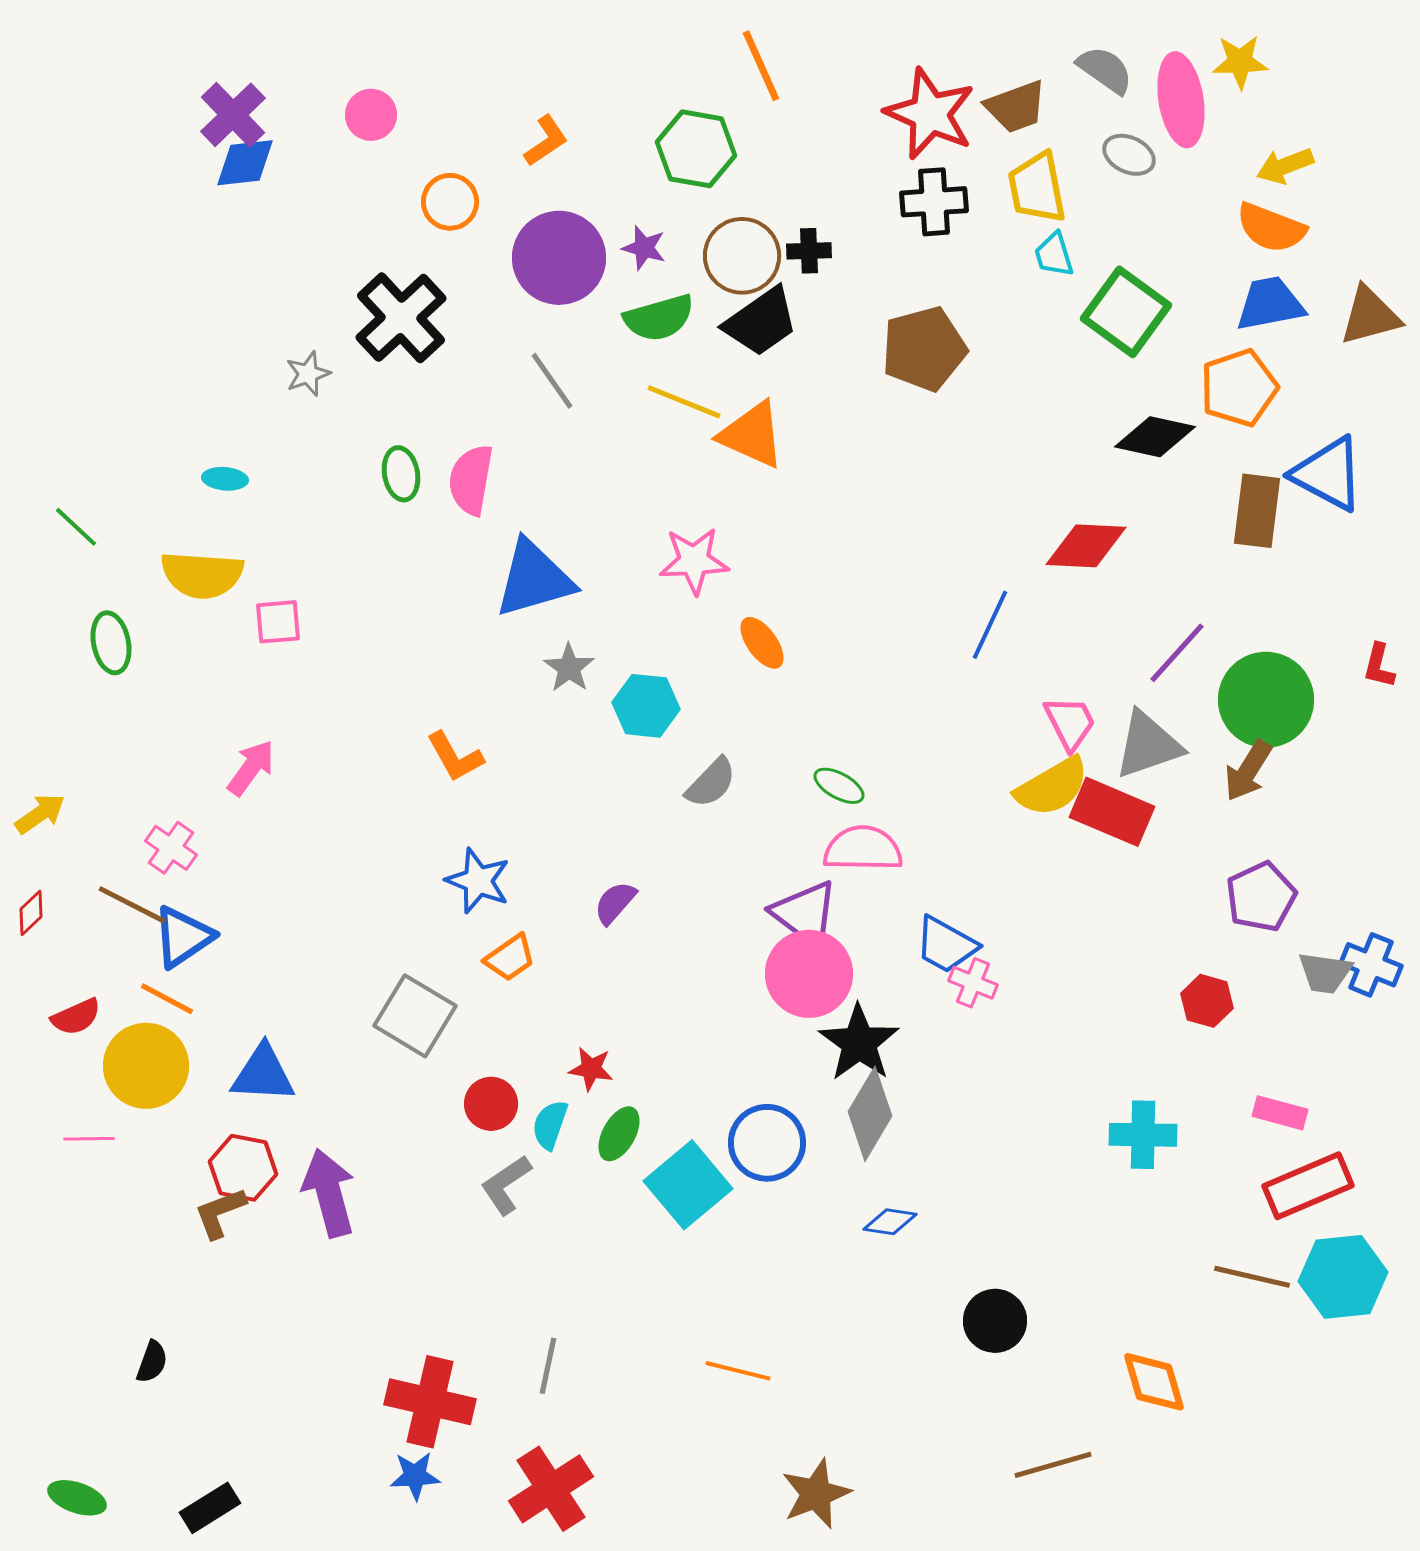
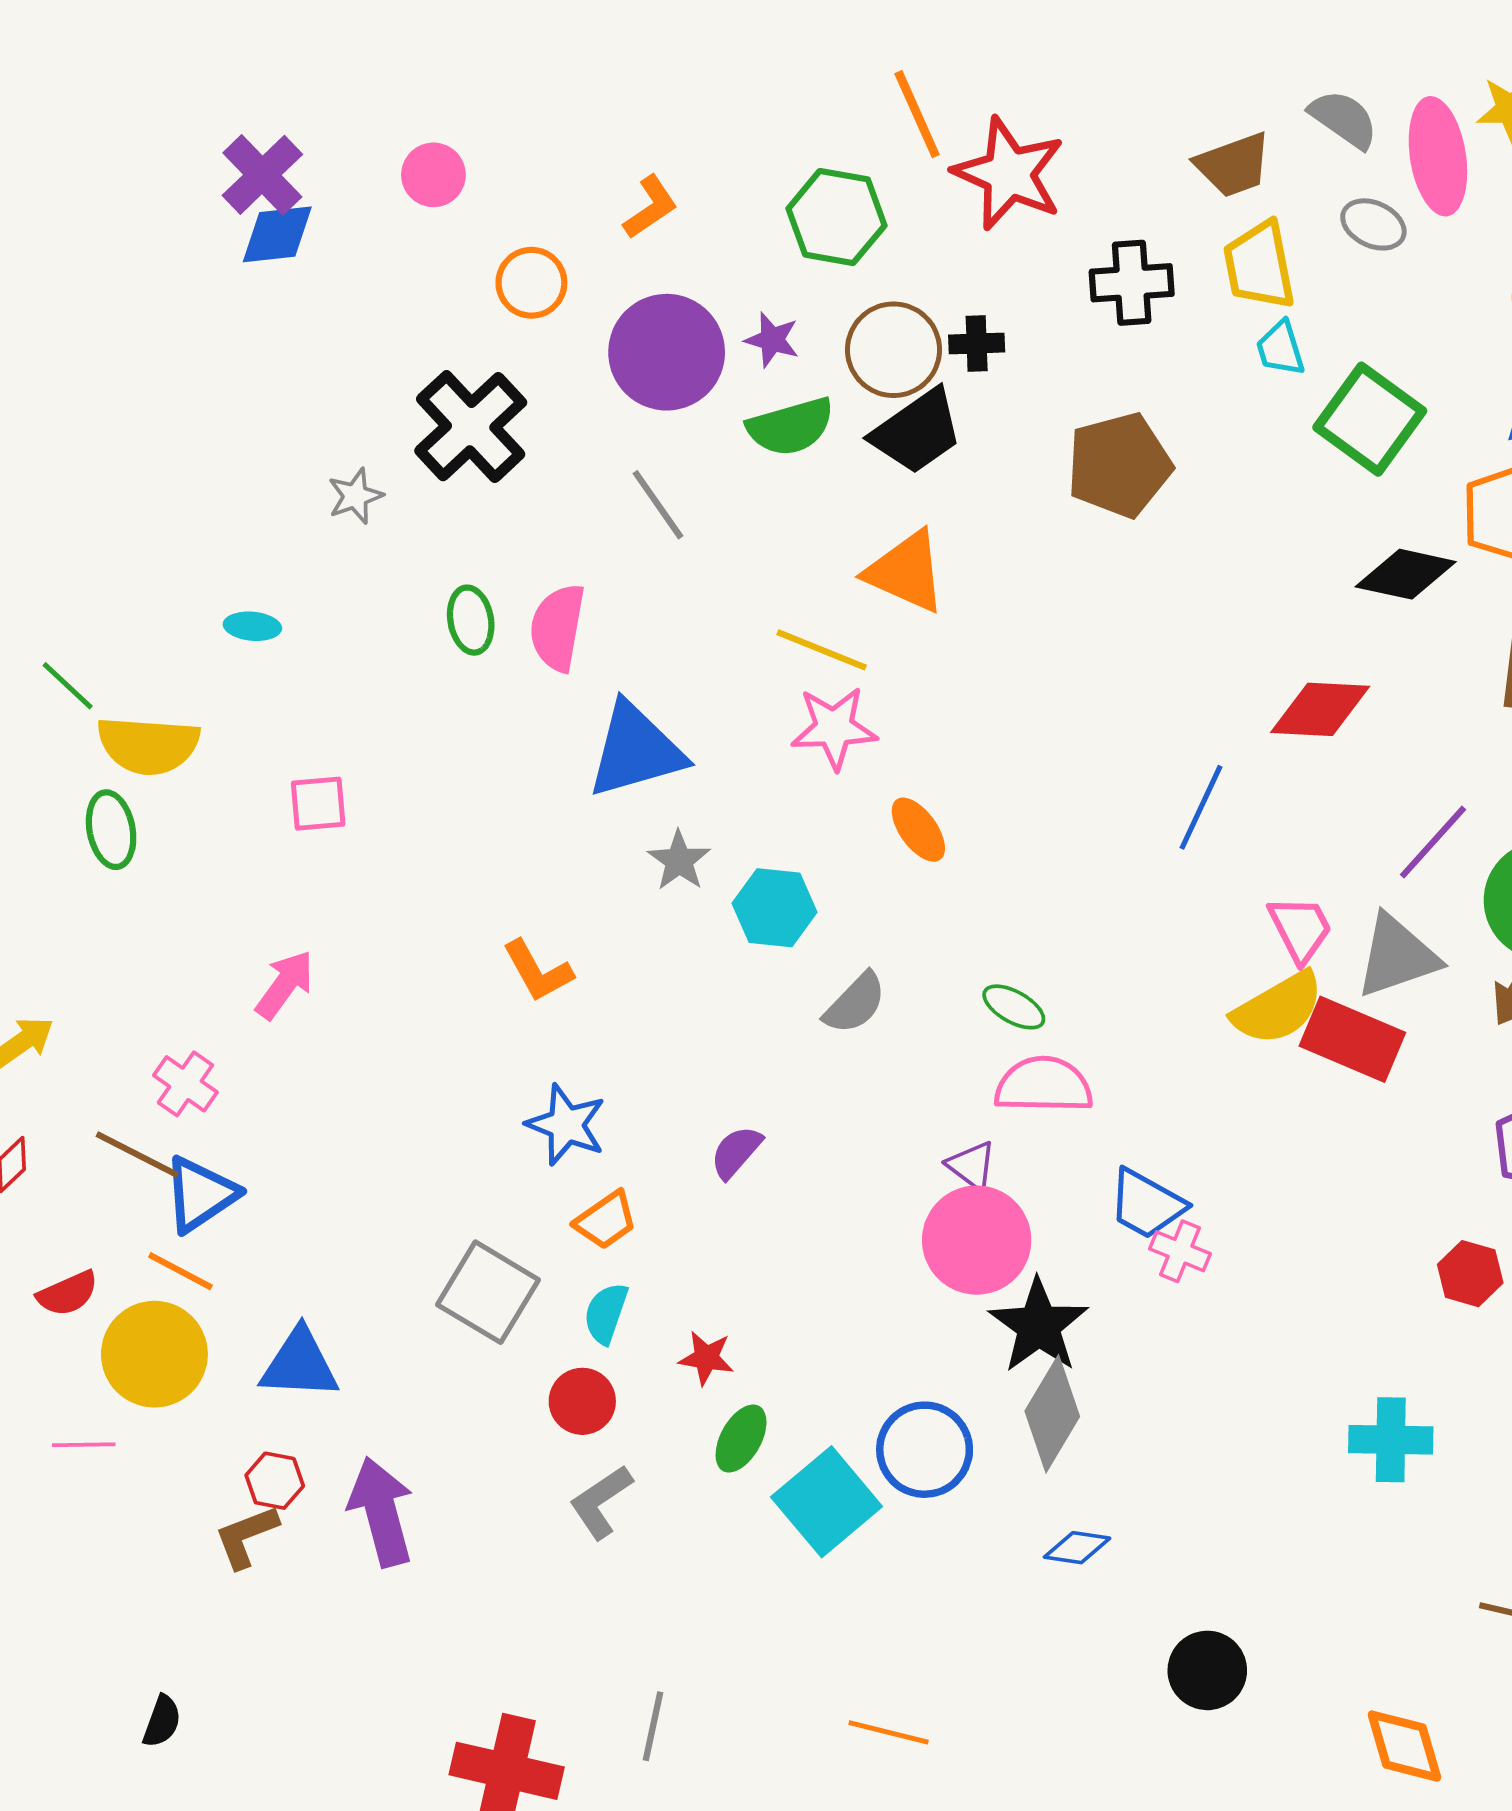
red star: (930, 114) -> (1009, 174), moved
yellow line: (684, 402) -> (822, 650), moved
yellow semicircle: (202, 575) -> (148, 745), moved
purple triangle: (805, 914) -> (972, 1166), size x0.6
cyan semicircle: (550, 1125) -> (606, 1313), moved
red hexagon: (243, 1168) -> (275, 1481), size x0.7

